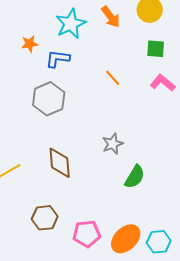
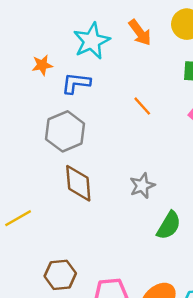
brown diamond: (60, 163) -> (78, 183), moved

